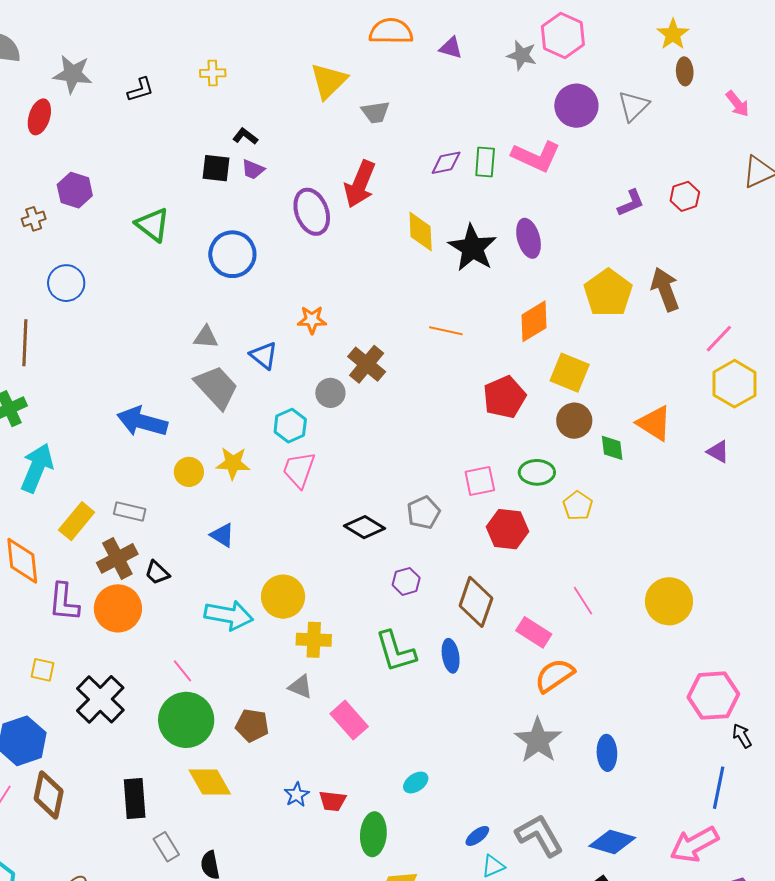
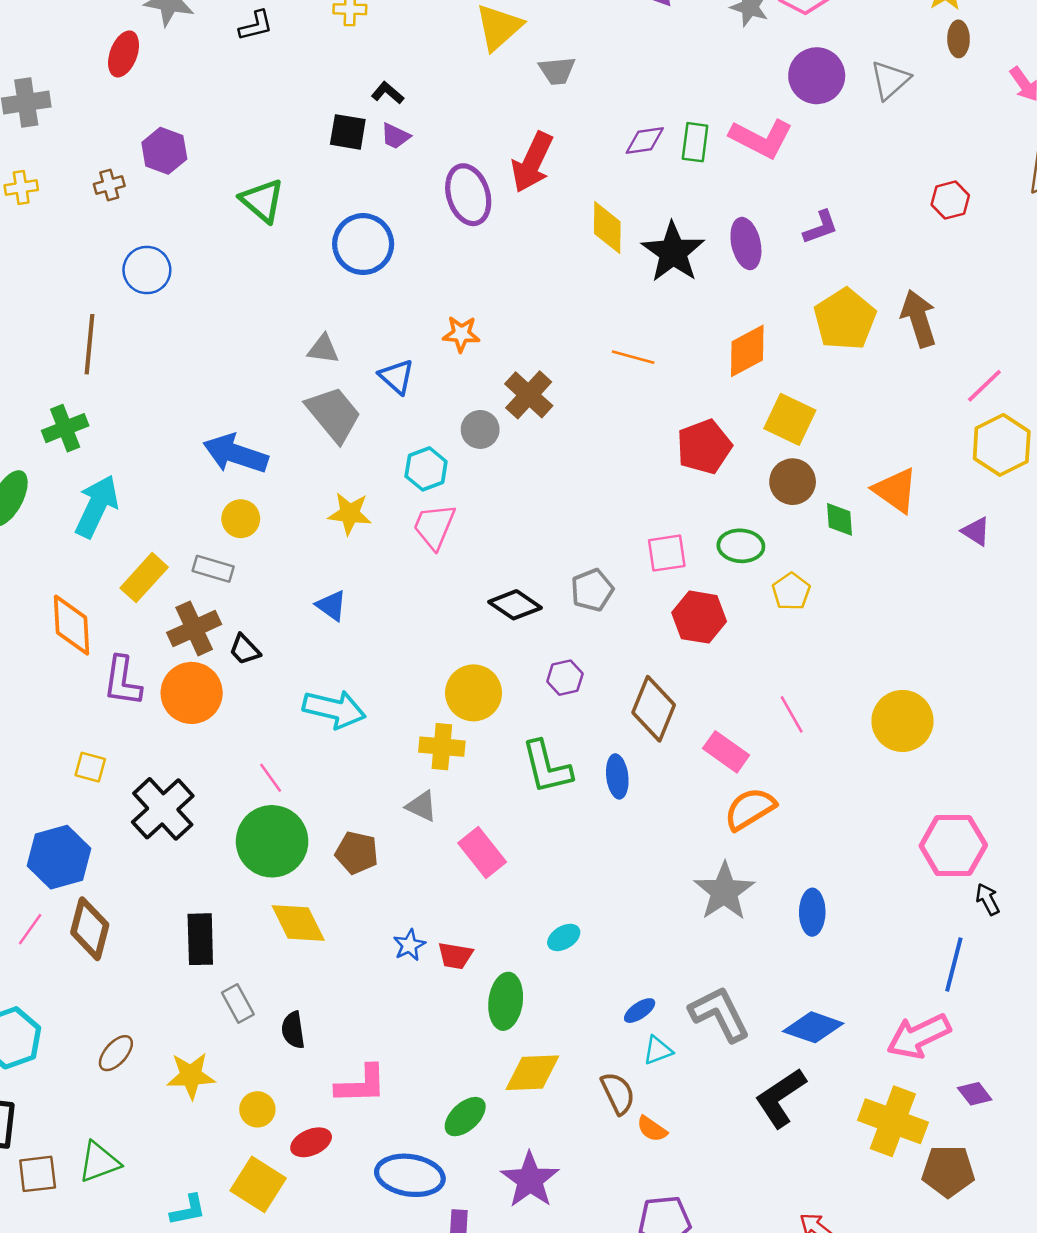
purple L-shape: (631, 203) -> (821, 227), moved
yellow circle: (189, 472) -> (241, 519), moved
yellow circle: (283, 597) -> (474, 693), moved

